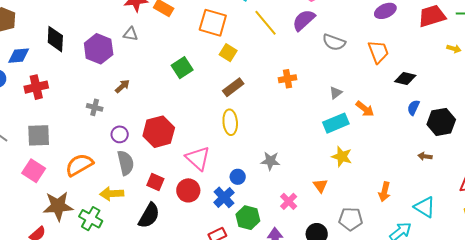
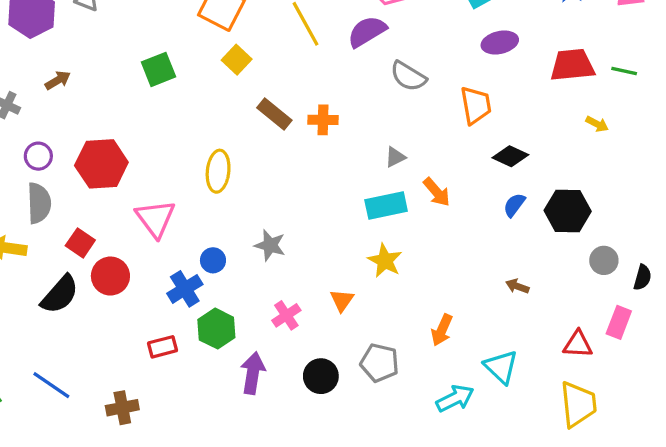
brown rectangle: (233, 87) -> (274, 114), moved, turned 65
black hexagon: (441, 122) -> (568, 211), moved
red circle: (188, 190) -> (110, 276), moved

